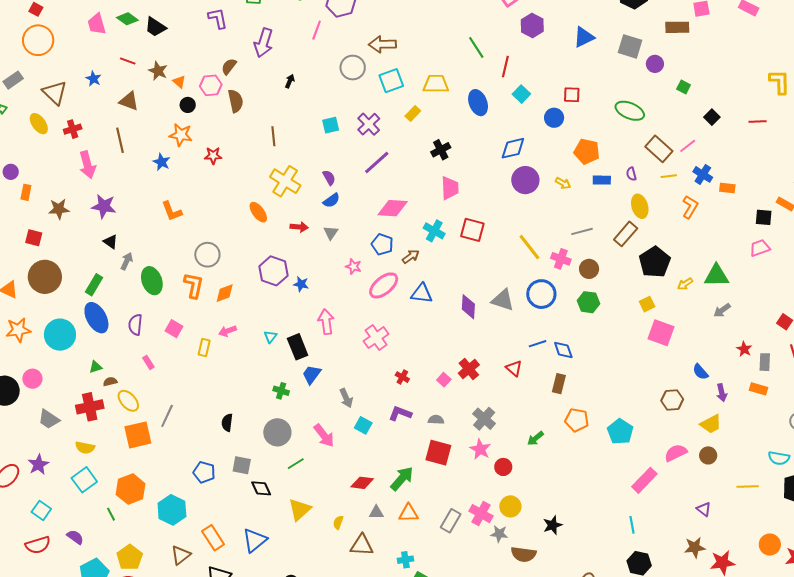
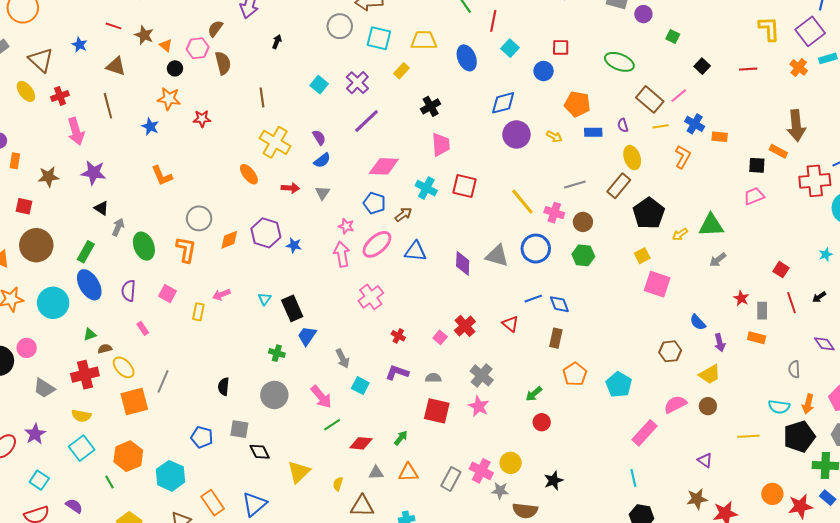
cyan square: (391, 81) -> (379, 38), turned 35
cyan square: (331, 125) -> (319, 85), turned -36
orange diamond: (225, 293) -> (229, 240), moved
pink arrow: (326, 322) -> (342, 254), moved
orange pentagon: (577, 420) -> (575, 374), turned 30
green line: (296, 464) -> (332, 425), moved
red circle: (503, 467) -> (542, 422), moved
green arrow: (402, 479) -> (401, 438), size x0.6

